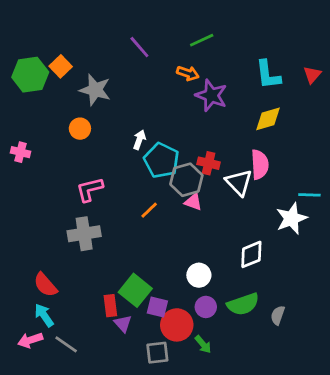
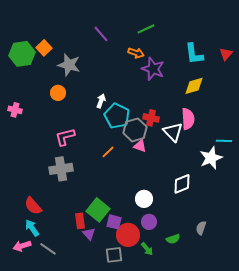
green semicircle: (243, 304) -> (173, 239), moved, size x0.6

